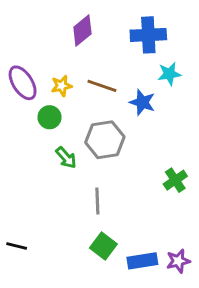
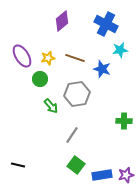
blue cross: (148, 35) -> (106, 24), turned 30
green cross: (175, 180) -> (124, 121), turned 35
gray line: (97, 201) -> (72, 135), turned 36

